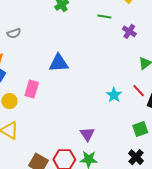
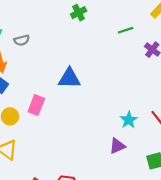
green line: (104, 16) -> (126, 30), turned -32
purple triangle: (87, 134) -> (117, 146), moved, turned 35

